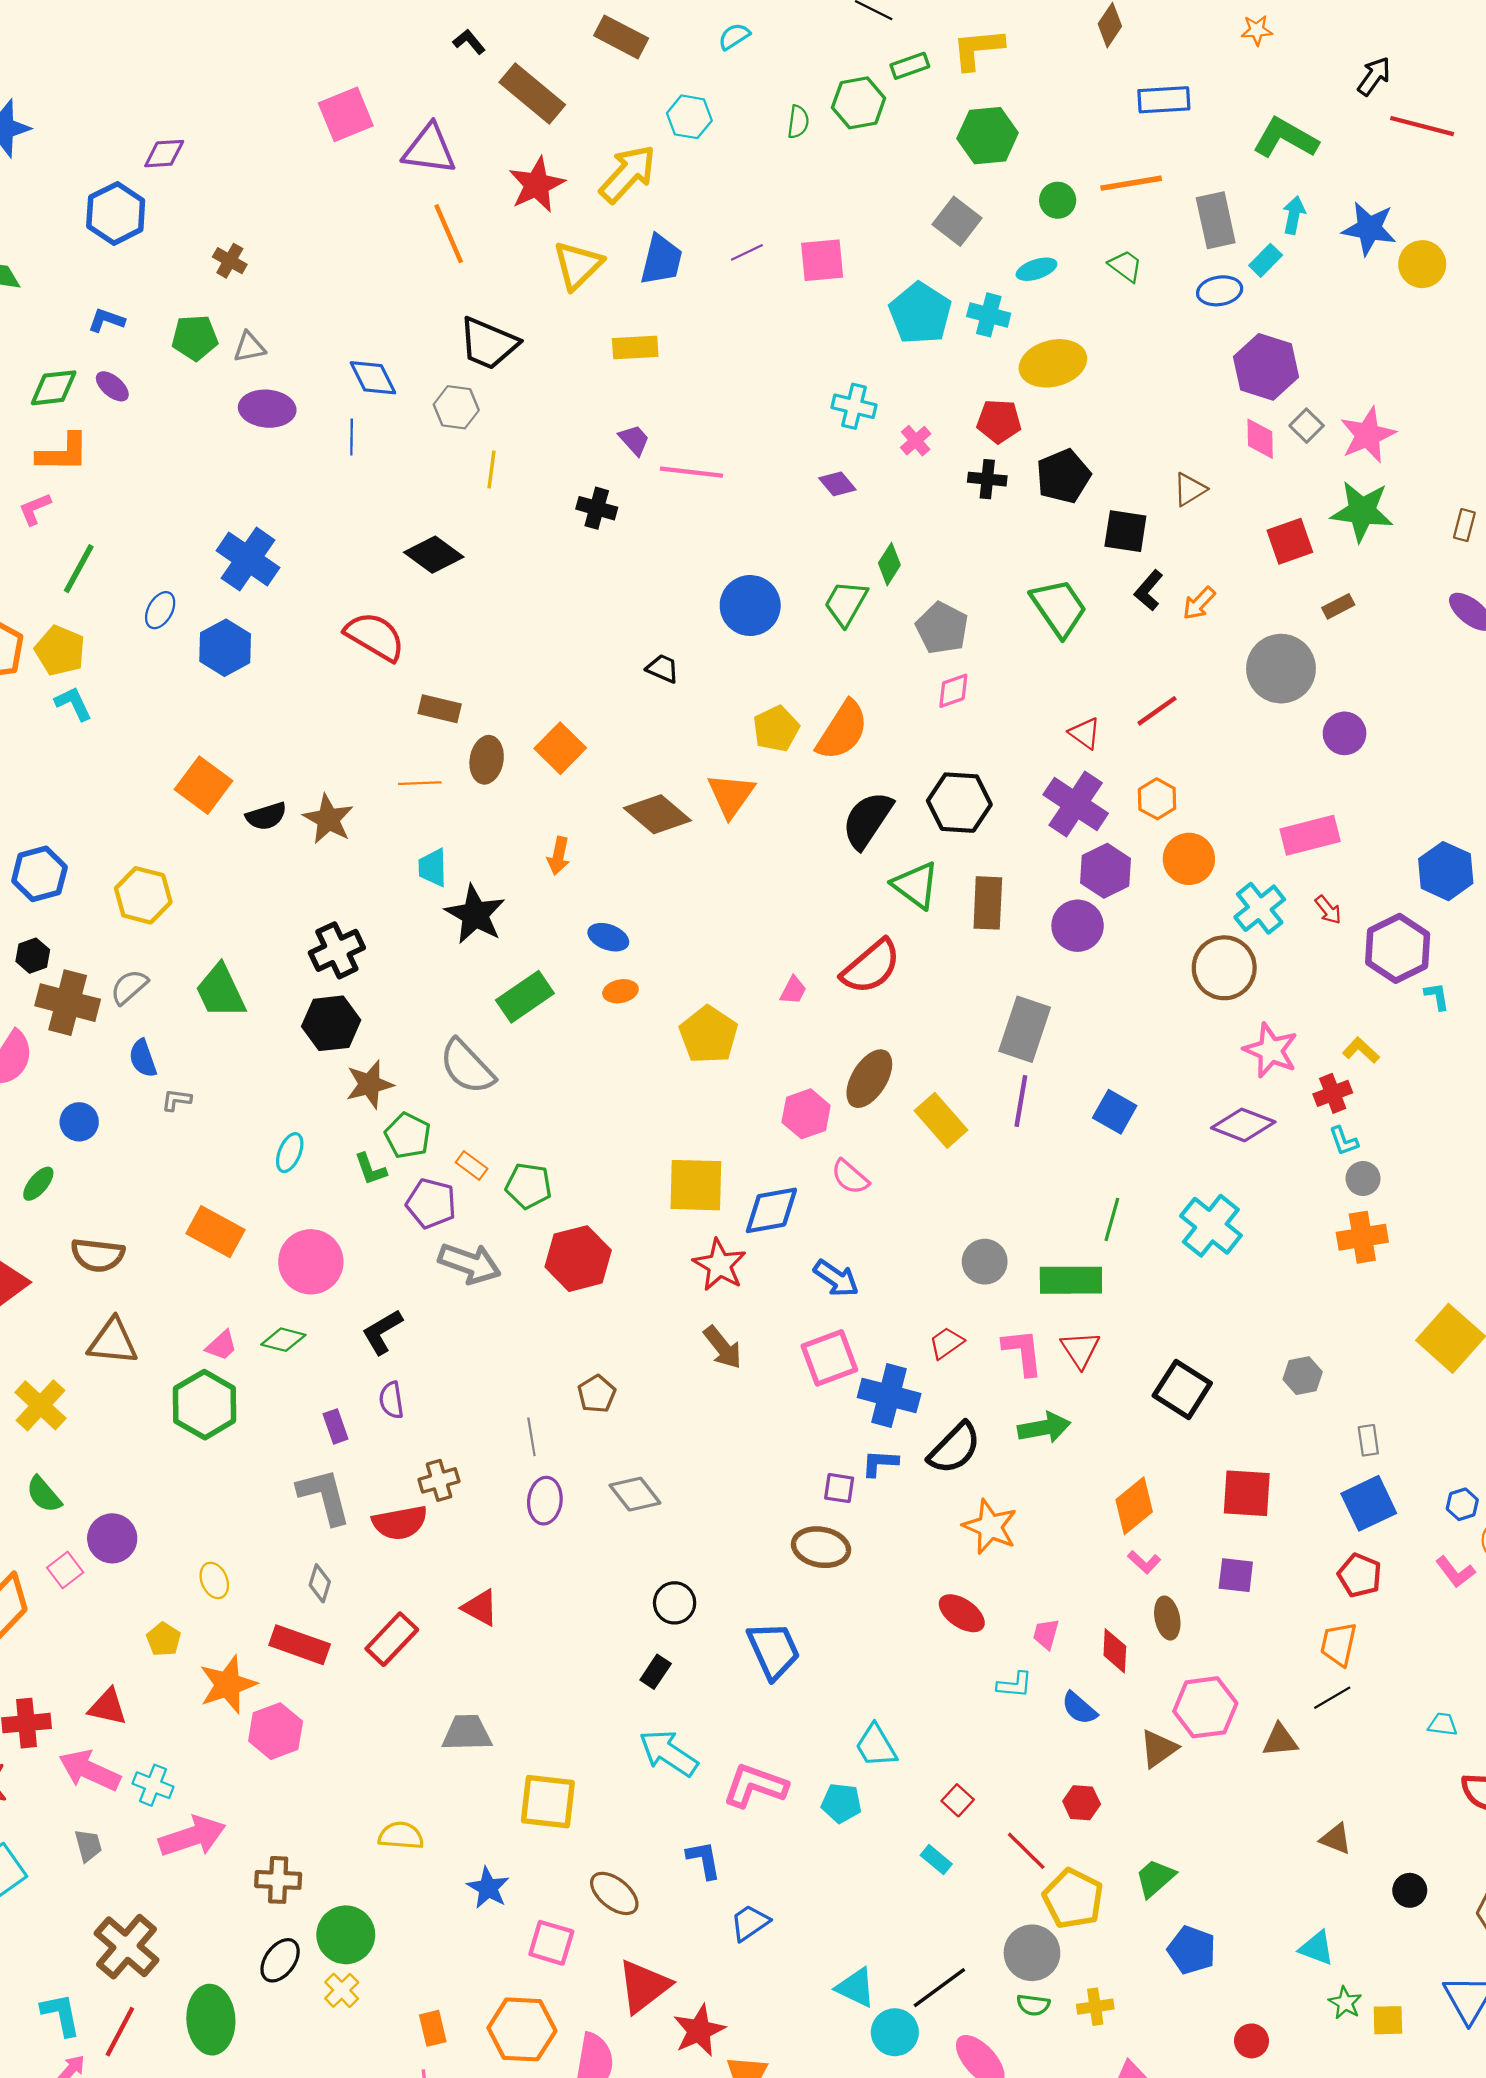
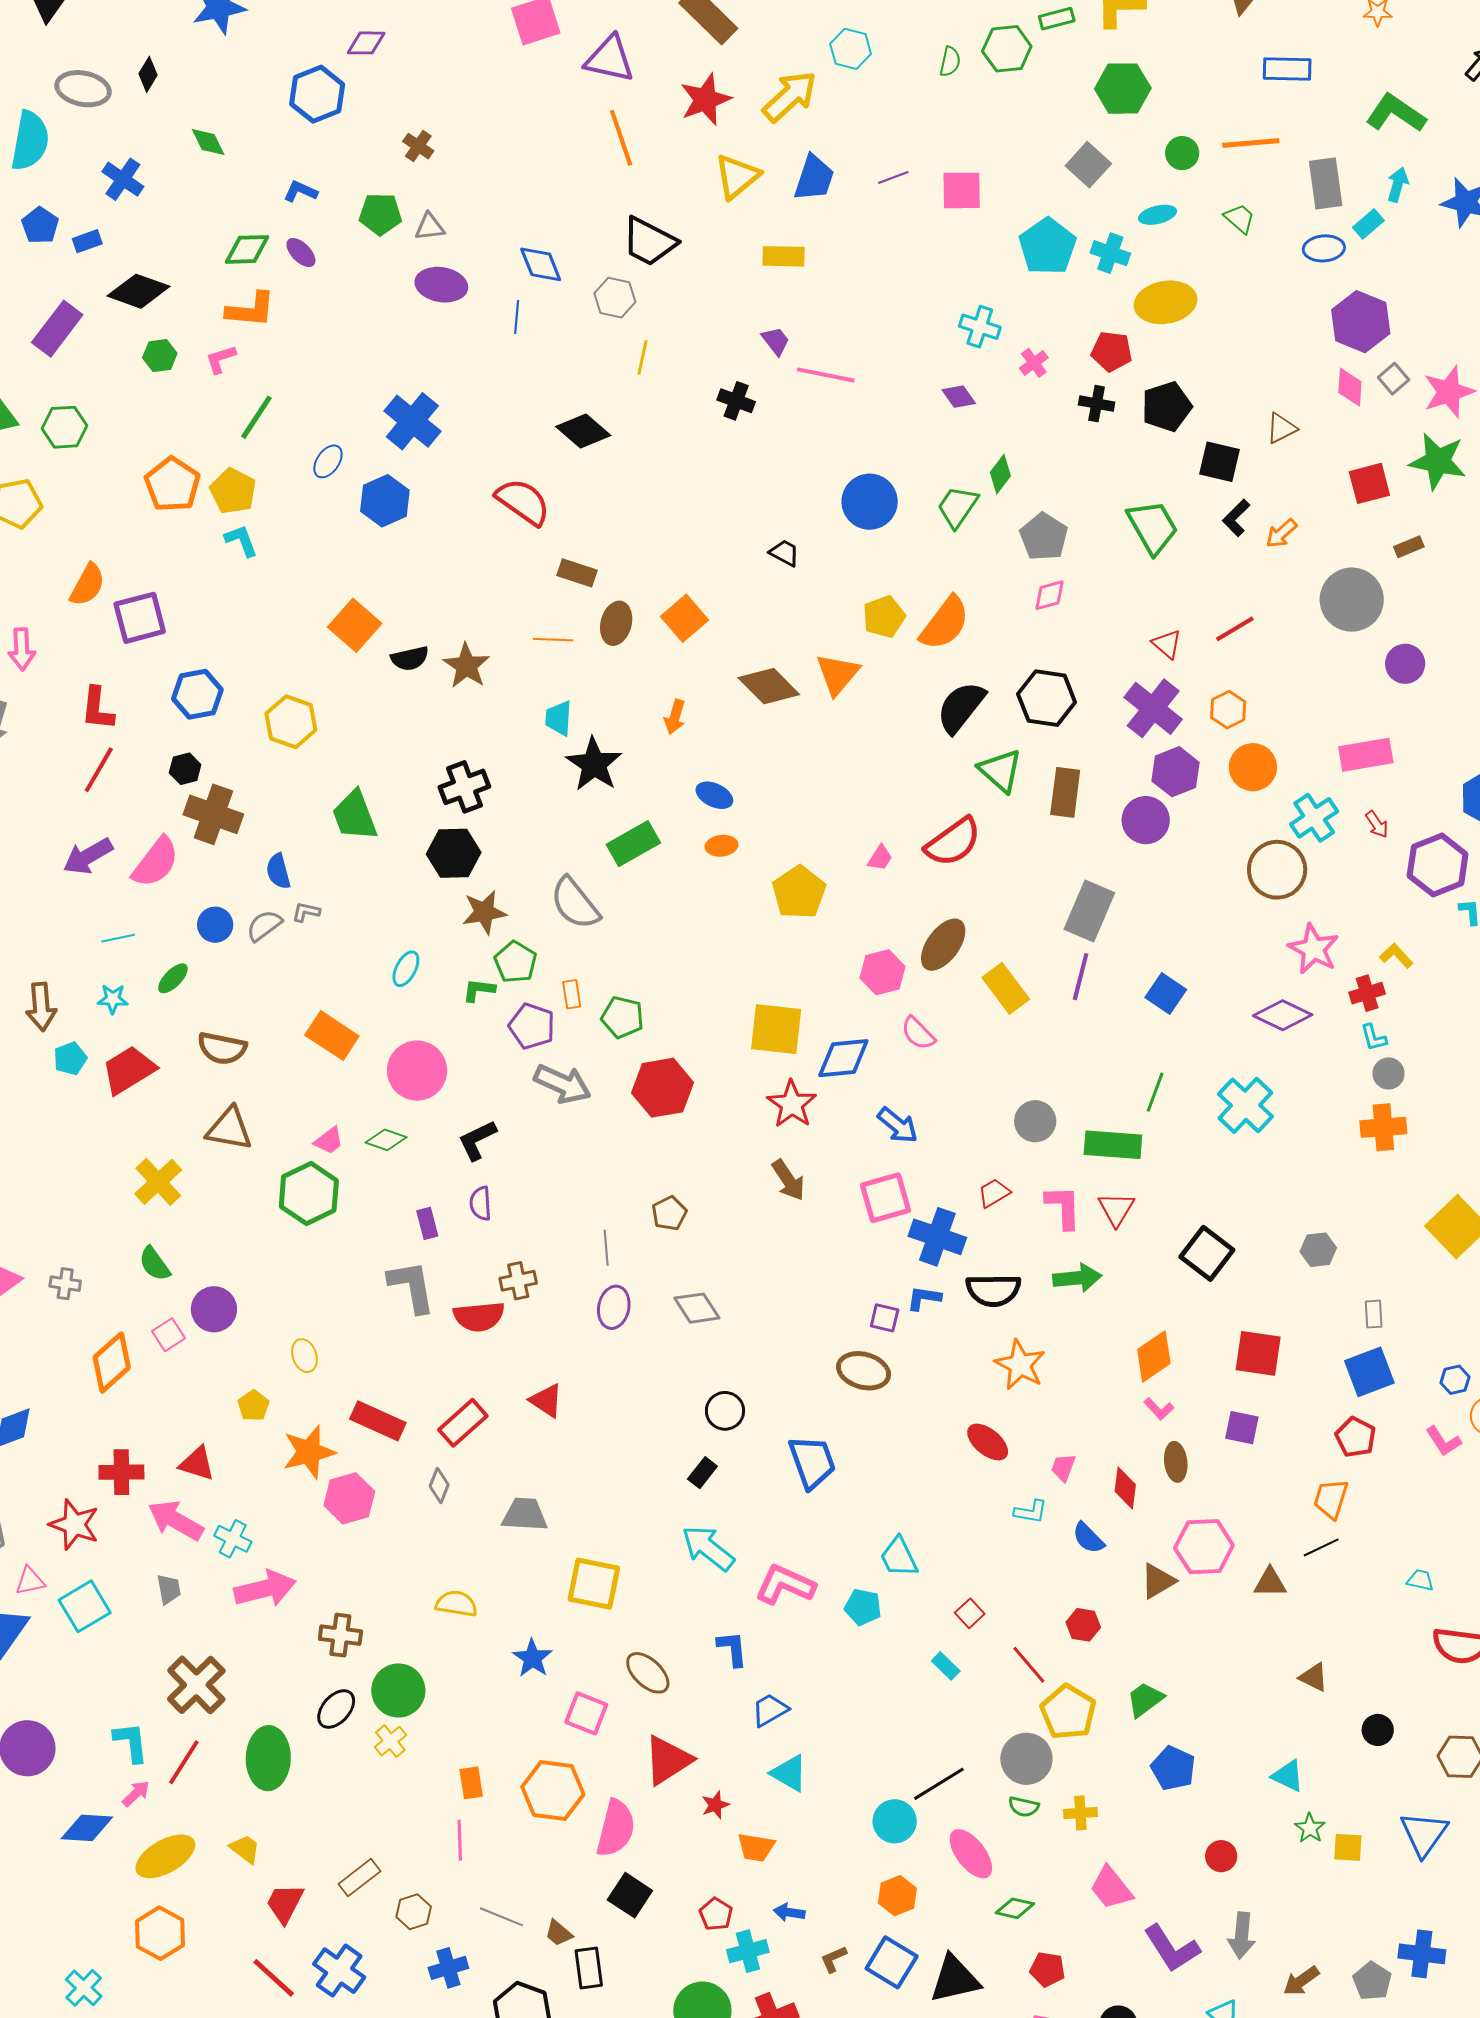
gray semicircle: (129, 987) -> (264, 926), moved
orange rectangle: (472, 1166) -> (572, 994), turned 40
green L-shape: (371, 1169) -> (479, 990), turned 112
black semicircle: (954, 1448) -> (993, 1290), turned 40
gray diamond: (320, 1583) -> (439, 1486), moved
cyan triangle: (856, 1988) -> (789, 1773), moved
red star: (699, 2030) -> (715, 1805), size x0.6

